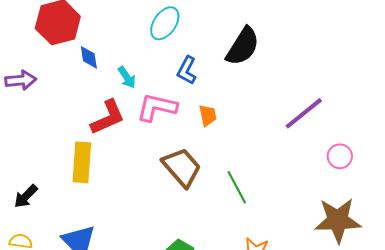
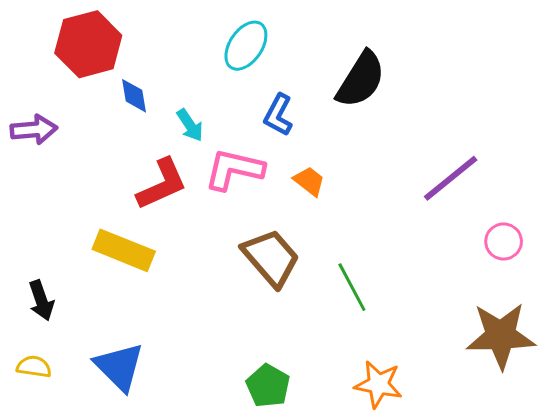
orange trapezoid: (208, 115) -> (309, 181), turned -40
yellow rectangle: (82, 162) -> (124, 250), turned -72
black arrow: (26, 196) -> (41, 300), turned -64

